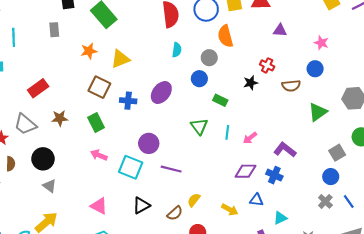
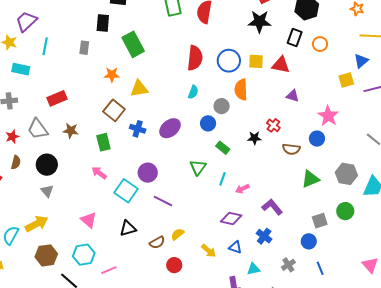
pink star: (321, 43) -> (328, 116), size x1.5
blue cross: (274, 175) -> (264, 236), moved
gray cross: (325, 201) -> (288, 265), moved

